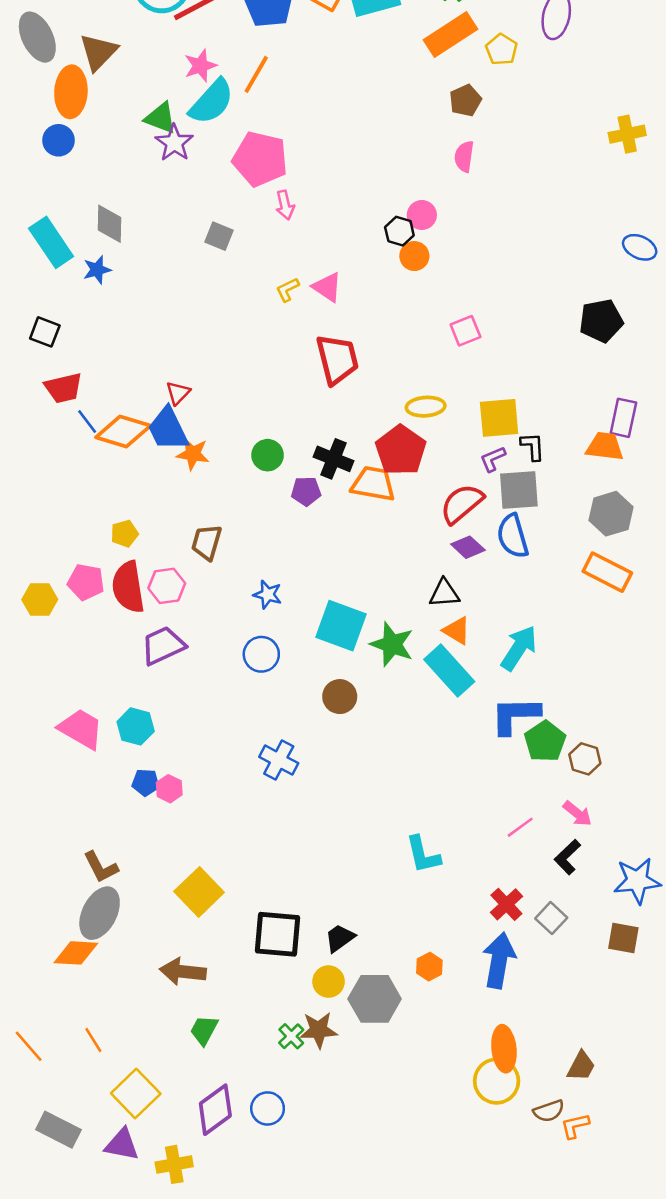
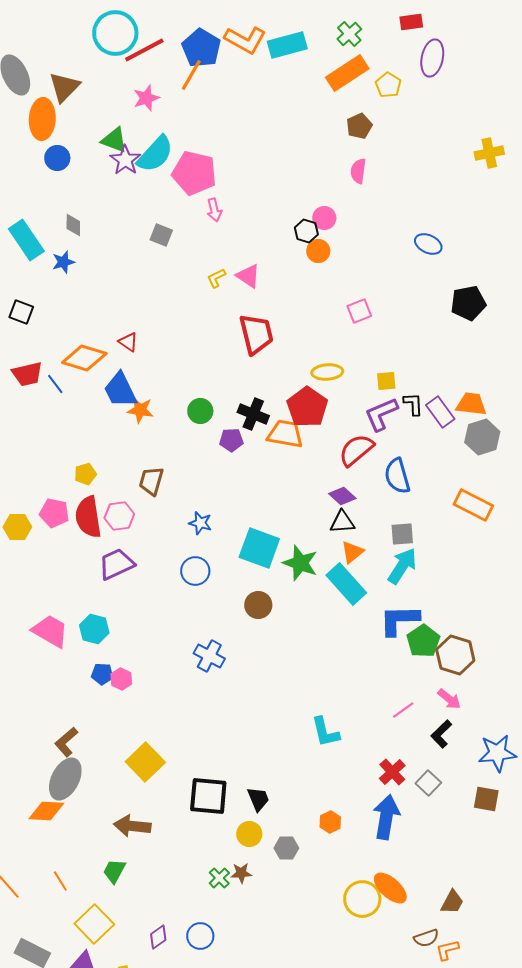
orange line: (256, 74) -> (191, 75), moved
cyan semicircle: (212, 102) -> (155, 154), moved
blue circle: (58, 140) -> (57, 158), moved
gray diamond: (110, 224) -> (73, 225), size x0.7
blue ellipse: (640, 247) -> (428, 244), moved
red trapezoid: (63, 388) -> (27, 374), moved
red triangle: (178, 393) -> (128, 342), moved, turned -40
yellow square: (499, 418) -> (386, 381), size x0.6
purple rectangle: (623, 418) -> (440, 412), moved, turned -48
orange diamond: (123, 432) -> (84, 358), moved
purple L-shape: (493, 459) -> (381, 414), size x1.6
gray square: (519, 490) -> (402, 534), moved, size x0.7
gray hexagon: (611, 514) -> (482, 437), moved
purple diamond: (468, 547) -> (342, 496), moved
orange triangle: (457, 631) -> (352, 552), turned 50
brown hexagon: (585, 759) -> (455, 655), size x1.5
brown L-shape: (101, 867) -> (66, 742), turned 76
black trapezoid: (340, 938) -> (258, 799), turned 104
gray hexagon: (375, 999) -> (286, 848), size x0.6
green trapezoid: (204, 1030) -> (114, 871), moved
brown star: (319, 1030) -> (241, 873), size x0.7
orange ellipse: (504, 1049) -> (390, 888), turned -42
yellow circle: (497, 1081) -> (362, 899), moved
purple diamond: (215, 1110) -> (158, 937), size x0.6

